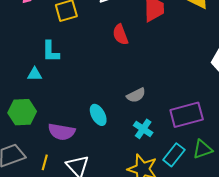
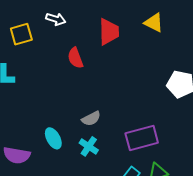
cyan cross: (143, 129) -> (89, 146), moved

